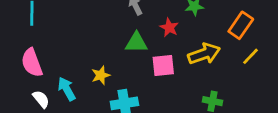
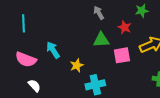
pink semicircle: (32, 63) -> (26, 59), turned -45
cyan arrow: (67, 89) -> (53, 50), moved

